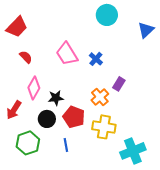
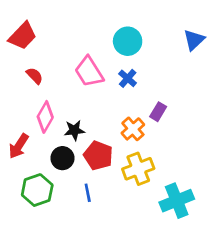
cyan circle: (107, 15) -> (128, 41), moved
yellow cross: (104, 127) -> (138, 169), turned -30

